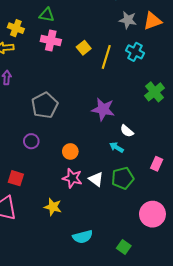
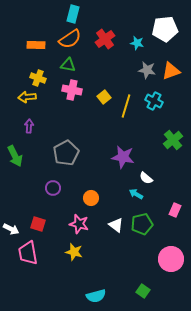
pink star: (72, 178) -> (79, 224), moved
cyan semicircle: (83, 237) -> (96, 296), moved

